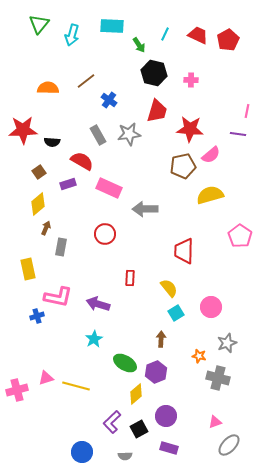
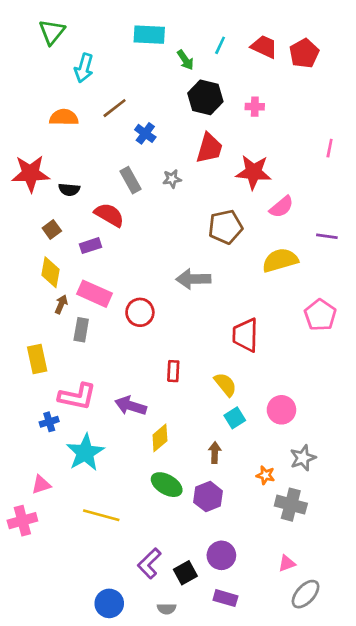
cyan arrow: (72, 35) -> (84, 68), moved
gray star: (129, 134) -> (172, 179), size x0.6
purple line: (238, 134) -> (327, 236), moved
brown pentagon: (183, 166) -> (225, 227), moved
pink rectangle: (109, 188) -> (95, 294), moved
yellow diamond: (38, 204) -> (50, 272), turned -40
cyan star: (94, 339) -> (85, 453), moved, size x1.6
pink triangle: (46, 378) -> (41, 485), moved
yellow diamond: (136, 394) -> (160, 438), moved

